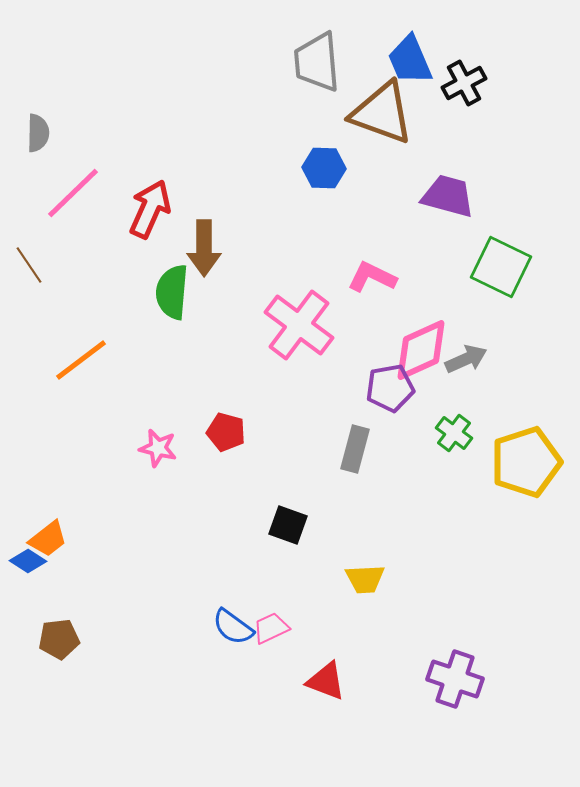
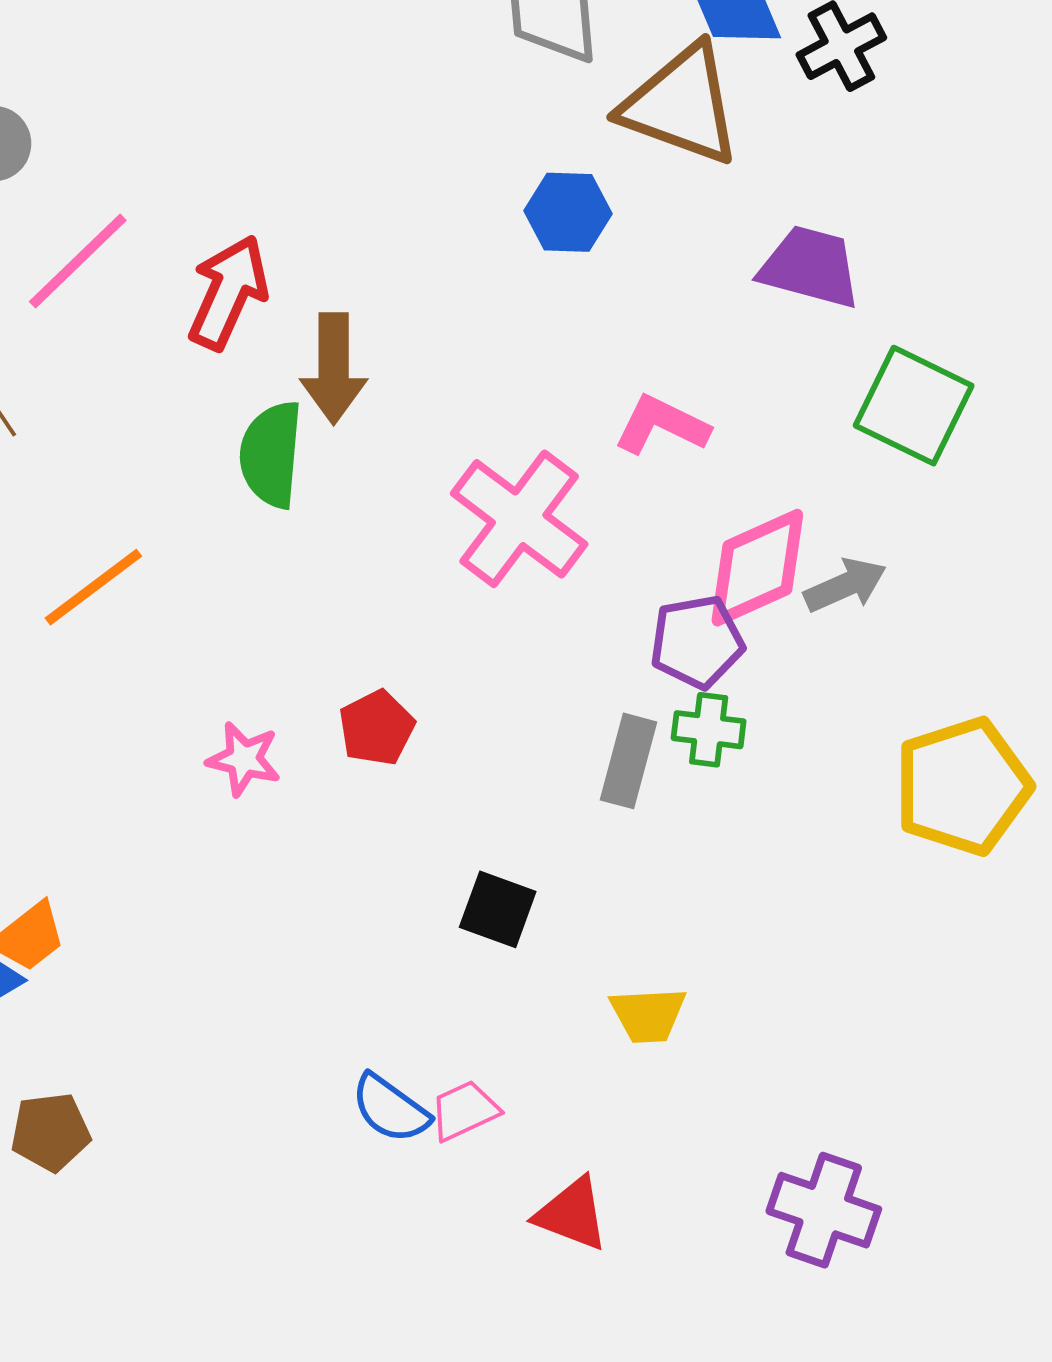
red pentagon: (226, 432) -> (377, 728), turned 30
green cross: (454, 433) -> (709, 730), moved, turned -30

